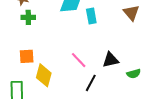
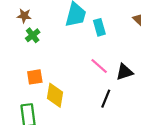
green cross: (28, 17) -> (33, 35), turned -32
pink line: (79, 60) -> (99, 66), moved

